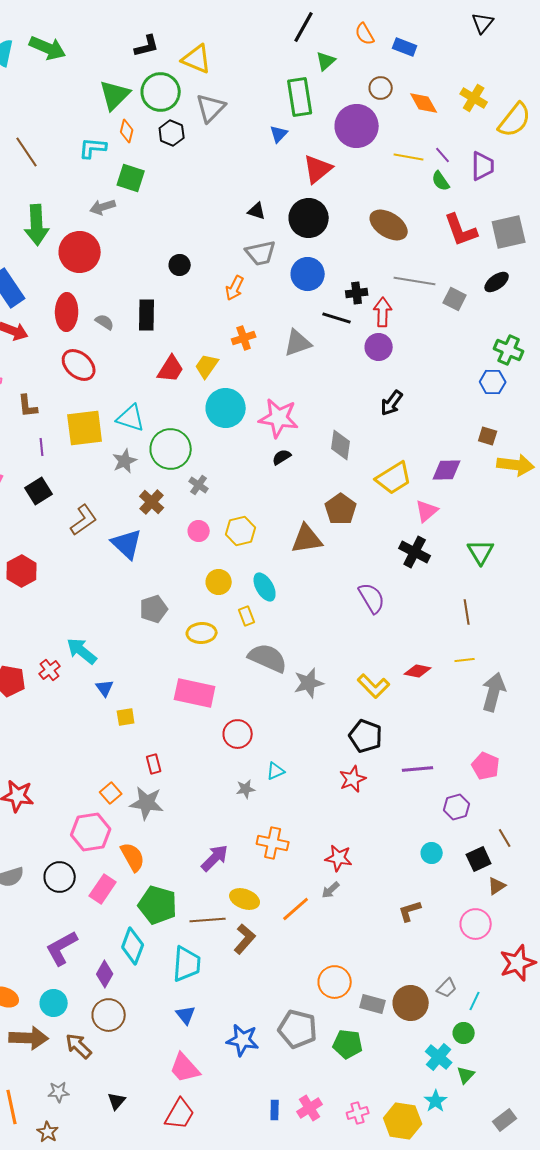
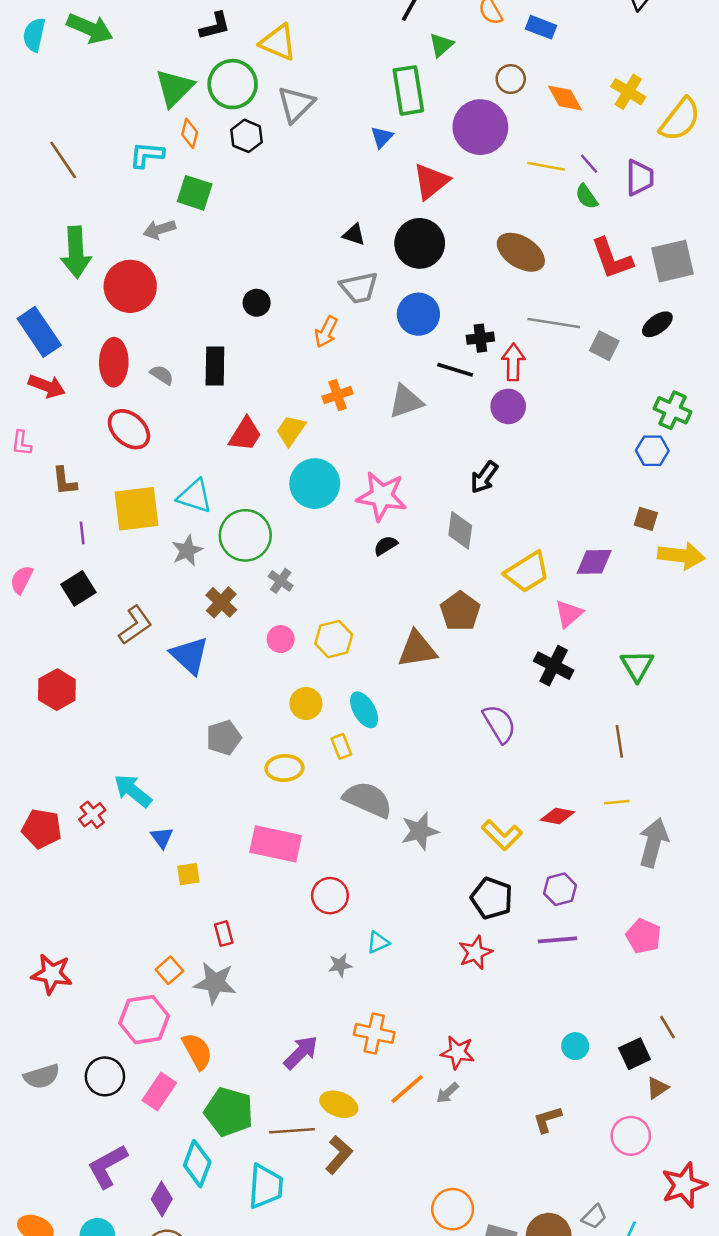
black arrow: (392, 403) -> (484, 477), moved
purple hexagon: (457, 807) -> (560, 889), moved
orange line: (296, 909) -> (407, 1089), moved

